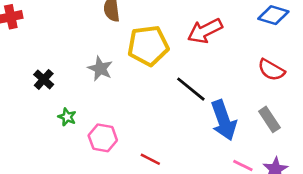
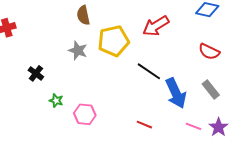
gray star: (100, 69) -> (78, 51), moved
red line: (150, 159) -> (144, 125), moved

